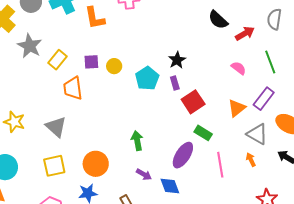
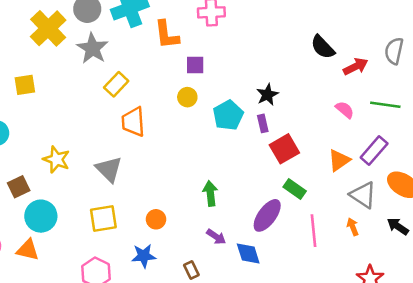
gray star: (30, 46) -> (92, 48), moved
purple square: (91, 62) -> (195, 65), moved
green line: (270, 62) -> (385, 105), turned -65
orange circle: (96, 164) -> (156, 219), size x0.6

